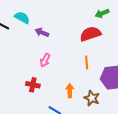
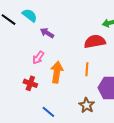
pink arrow: (45, 60) -> (38, 58), moved
orange arrow: (70, 91) -> (57, 72), moved, size x1.5

